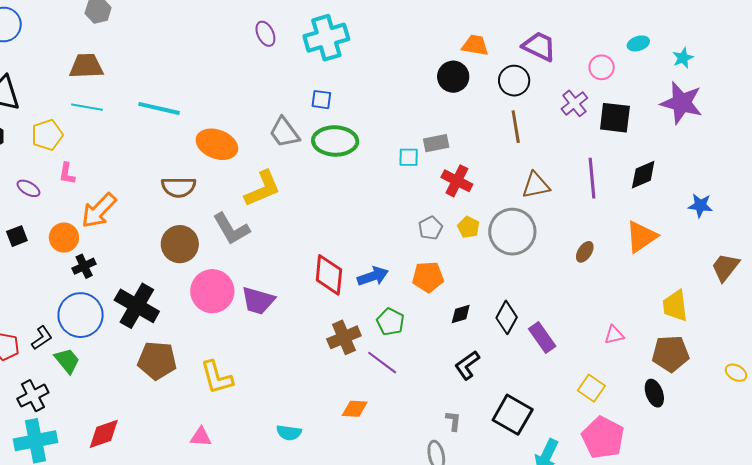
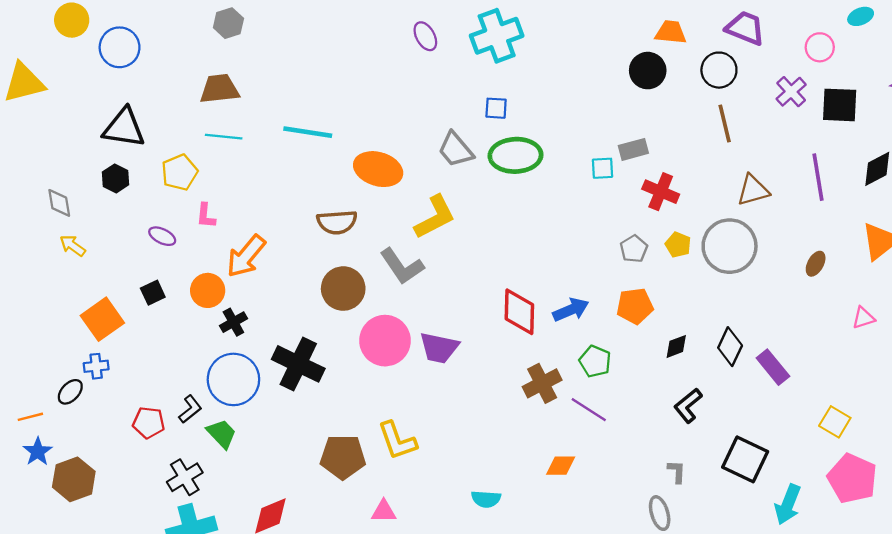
pink triangle: (614, 335) -> (863, 318), moved
brown pentagon: (157, 360) -> (343, 457), moved

